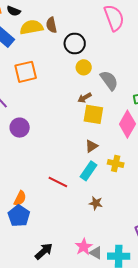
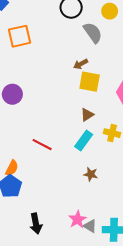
yellow circle: (84, 67) -> (110, 11), moved
gray semicircle: (109, 80) -> (93, 33), moved
red line: (58, 182) -> (42, 145), moved
black arrow: (44, 251) -> (36, 224), turned 120

